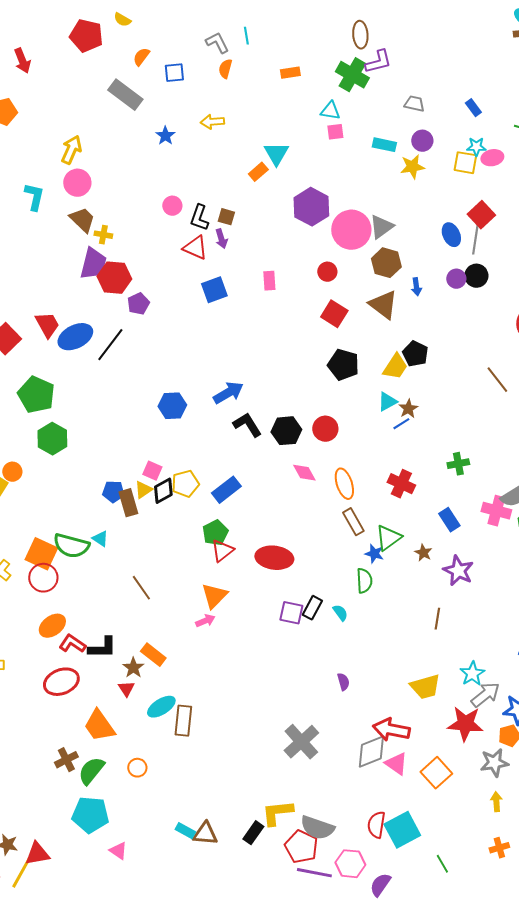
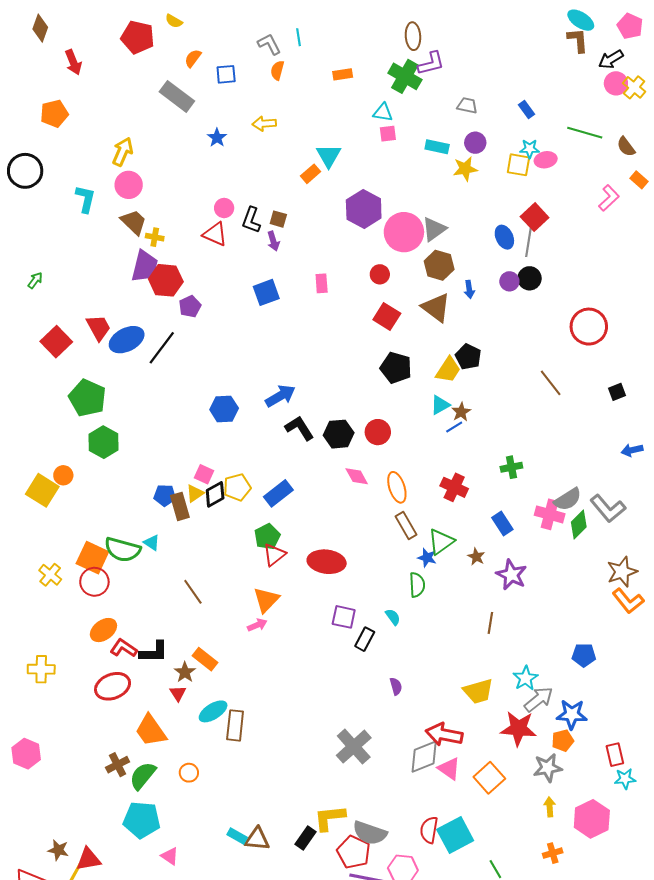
red triangle: (195, 248) -> (215, 234), moved
black rectangle: (312, 608) -> (365, 639), moved

